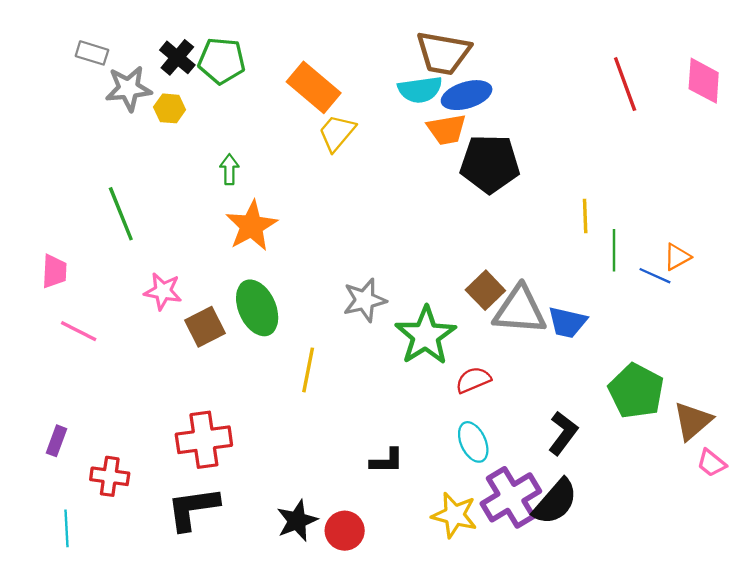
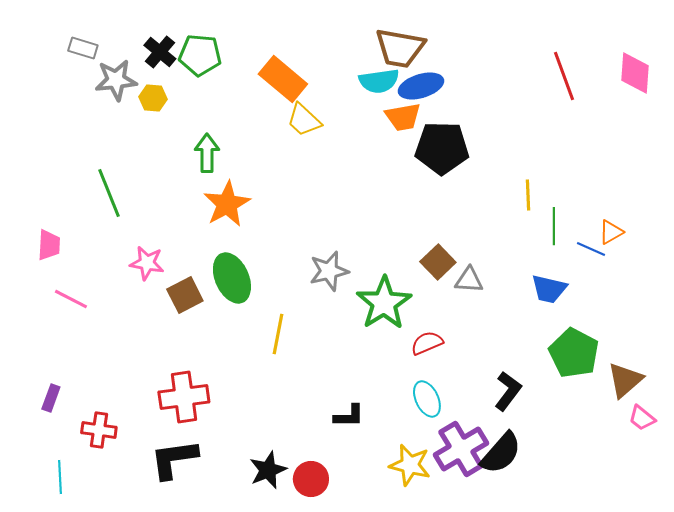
yellow trapezoid: (337, 133) -> (304, 120), turned -87
green arrow: (229, 169) -> (207, 153), size x1.4
gray triangle: (520, 310) -> (469, 280), size x0.6
blue trapezoid: (567, 322) -> (549, 289), moved

